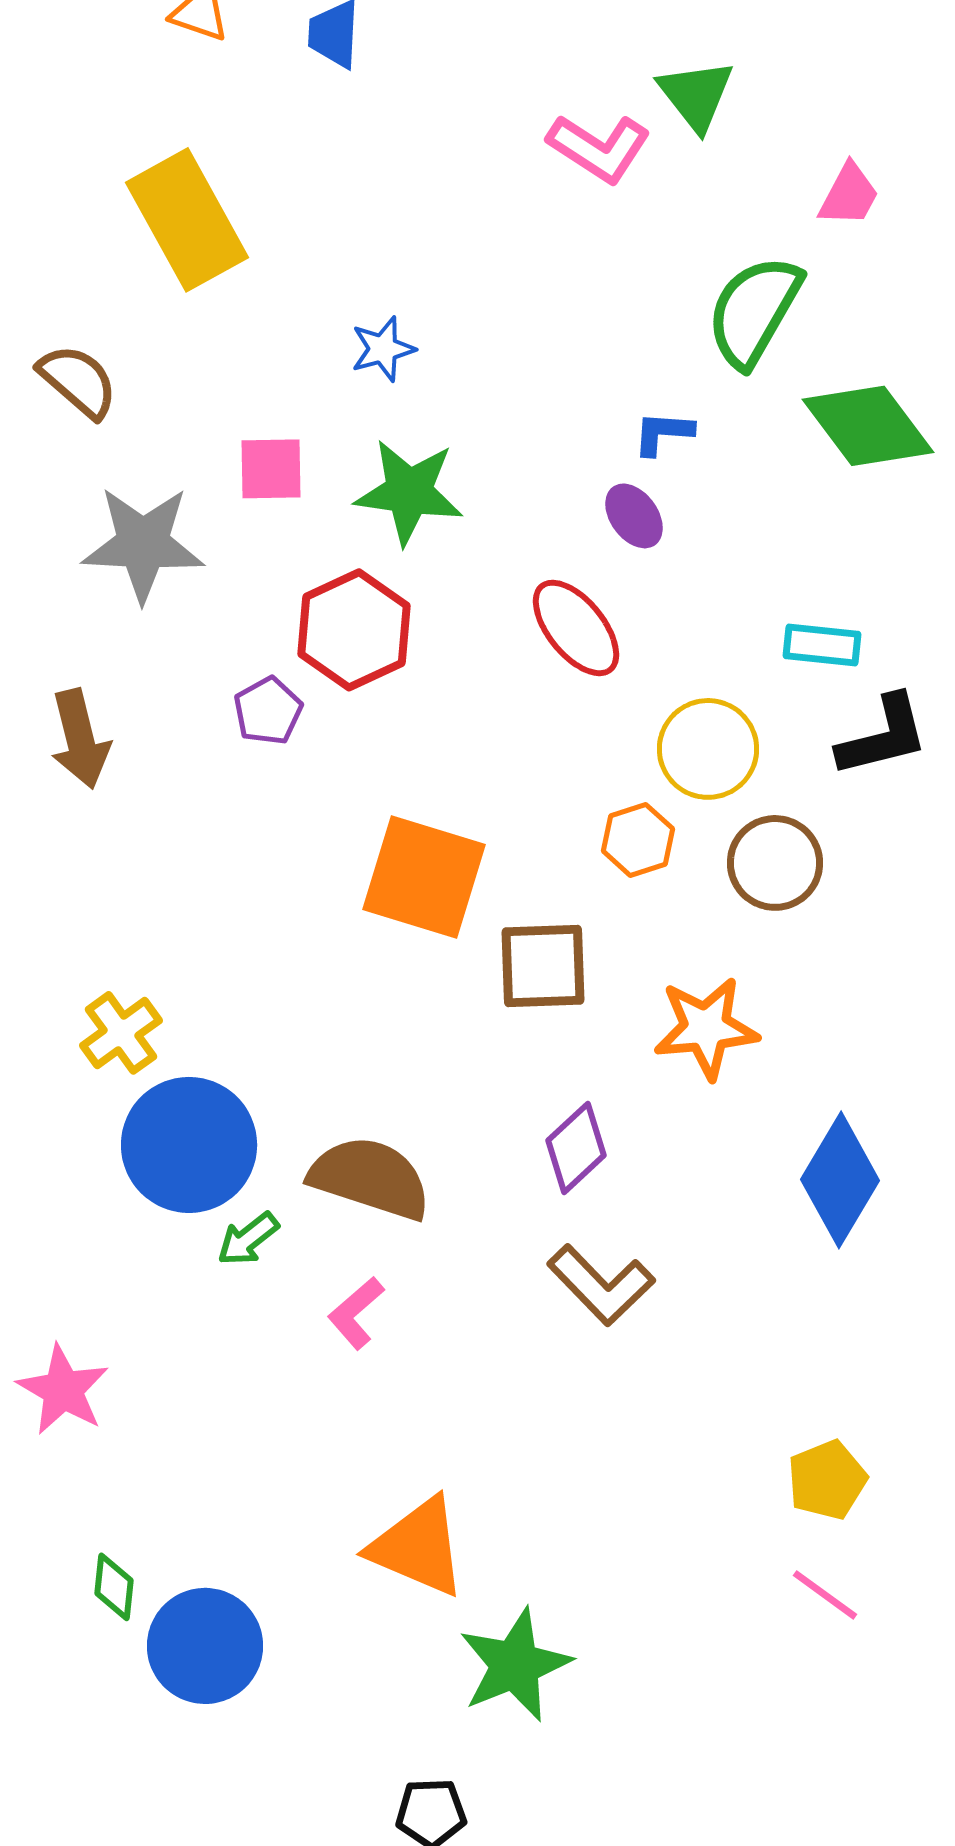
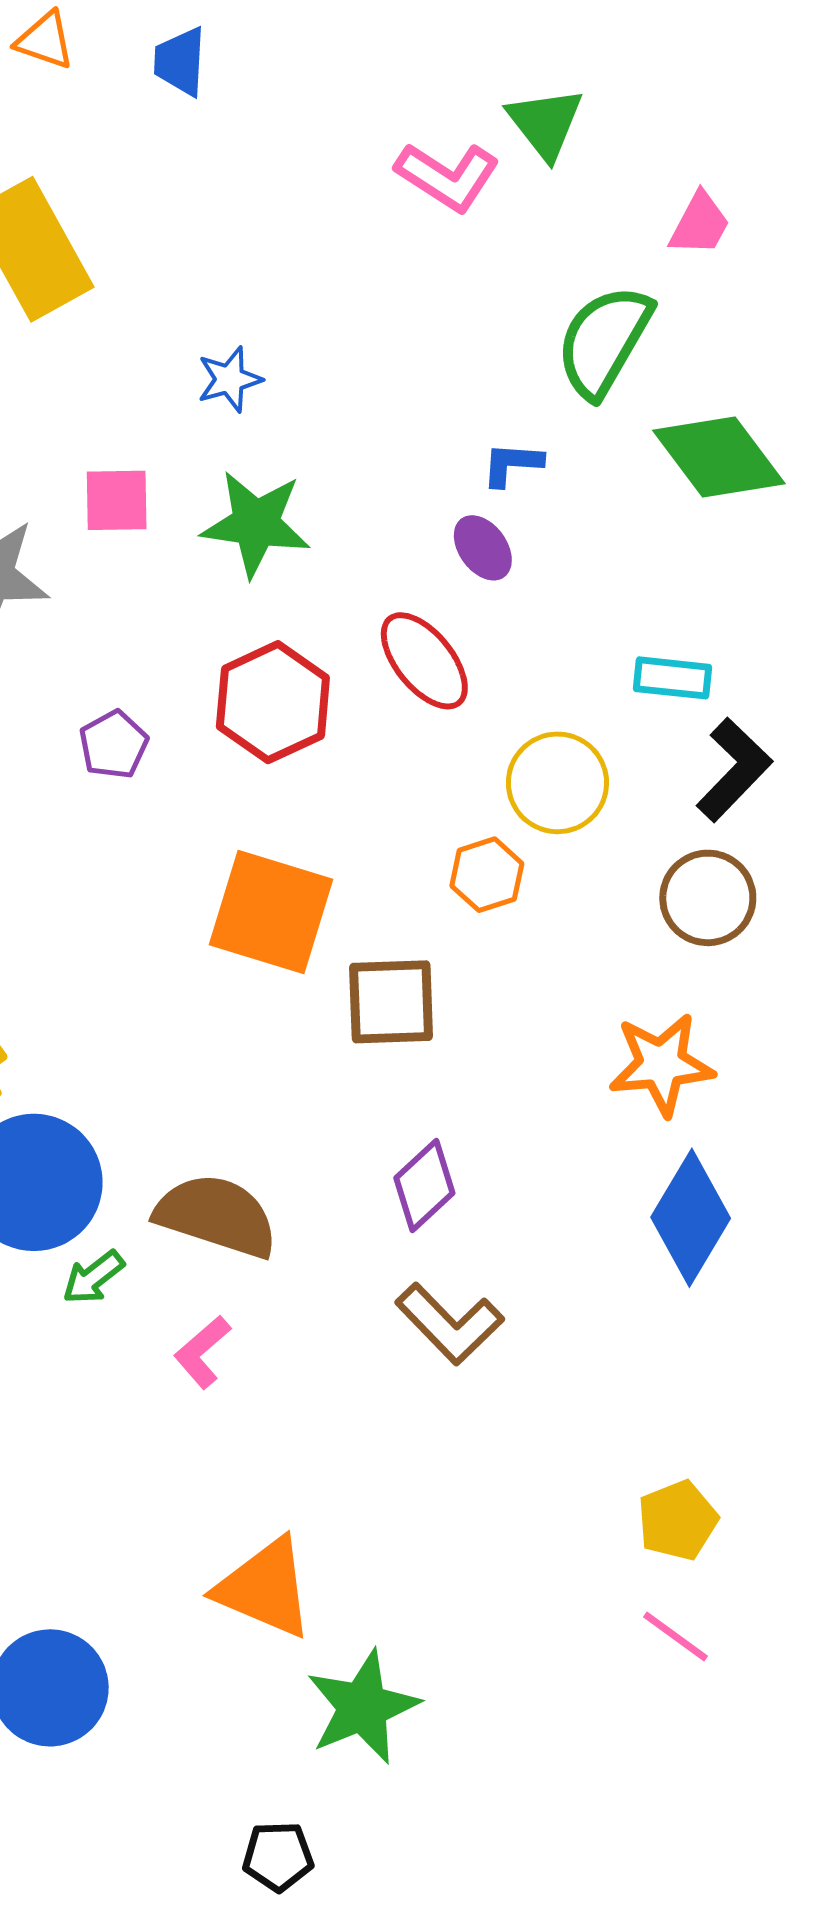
red hexagon: (354, 630) -> (273, 702), moved
black L-shape: (883, 736) -> (734, 770), turned -32
brown circle: (775, 863) -> (708, 898), moved
orange star: (706, 1028) -> (661, 1064), moved

